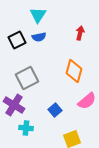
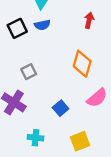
gray square: (27, 78) -> (29, 72), size x0.6
cyan cross: (26, 128) -> (35, 138), moved

